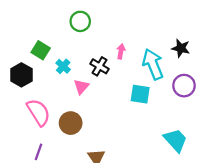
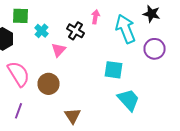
green square: (41, 50) -> (20, 16), turned -30
cyan square: (140, 94) -> (114, 70), moved
cyan trapezoid: (175, 140) -> (128, 100), moved

